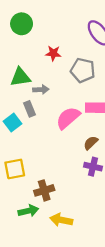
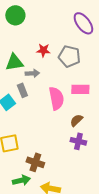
red star: (53, 53) -> (43, 50), moved
pink semicircle: (68, 118) -> (56, 98), turned 120
brown cross: (44, 190) -> (35, 162), turned 36

